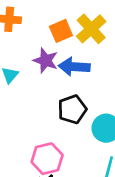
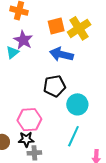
purple star: (46, 60) -> (23, 40), moved

